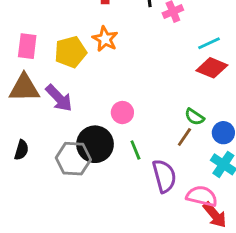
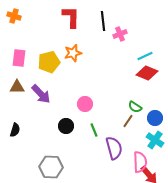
orange star: (105, 39) -> (73, 53), turned 30
brown triangle: (24, 88) -> (17, 87), size x0.7
black circle: (95, 144) -> (66, 126), size x0.6
gray hexagon: (73, 159) -> (51, 167), moved
pink semicircle: (202, 196) -> (140, 162), turned 75

